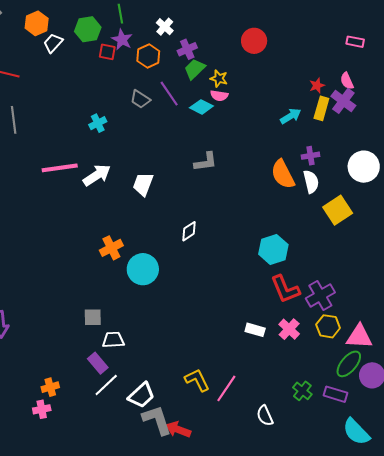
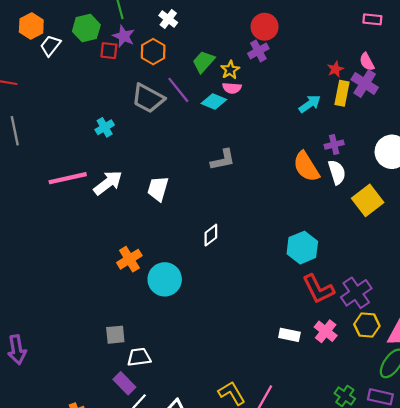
purple cross: (187, 49) -> (258, 51), moved
yellow star: (219, 79) -> (230, 70), turned 30
gray trapezoid: (140, 99) -> (148, 98), size x1.5

